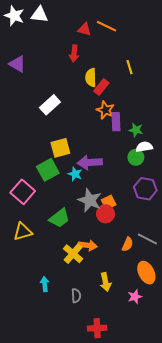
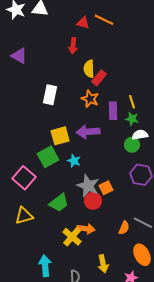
yellow line: (130, 67) -> (132, 102), moved
white rectangle: (50, 105) -> (50, 95), turned -36
orange star: (105, 110) -> (90, 99), moved
purple arrow: (90, 162) -> (88, 132), moved
red circle: (105, 214) -> (93, 201), moved
cyan arrow: (45, 284) -> (45, 266), size x1.5

